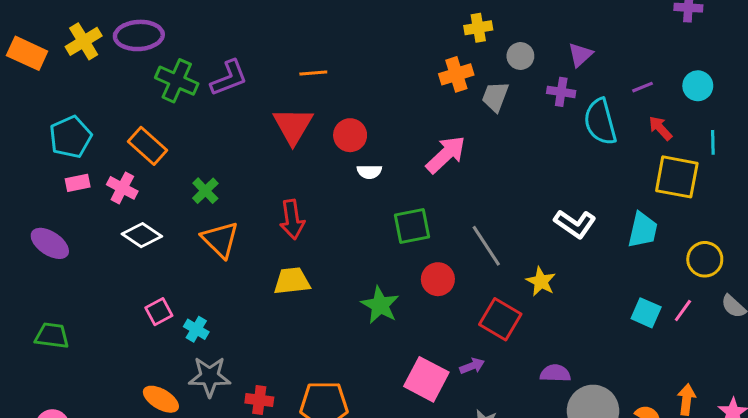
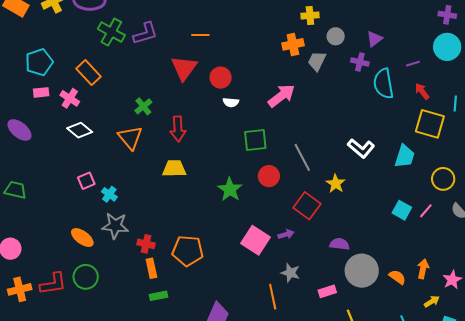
cyan circle: (698, 86) -> (447, 47), moved, size x1.4
green cross: (205, 191) -> (143, 106), moved

